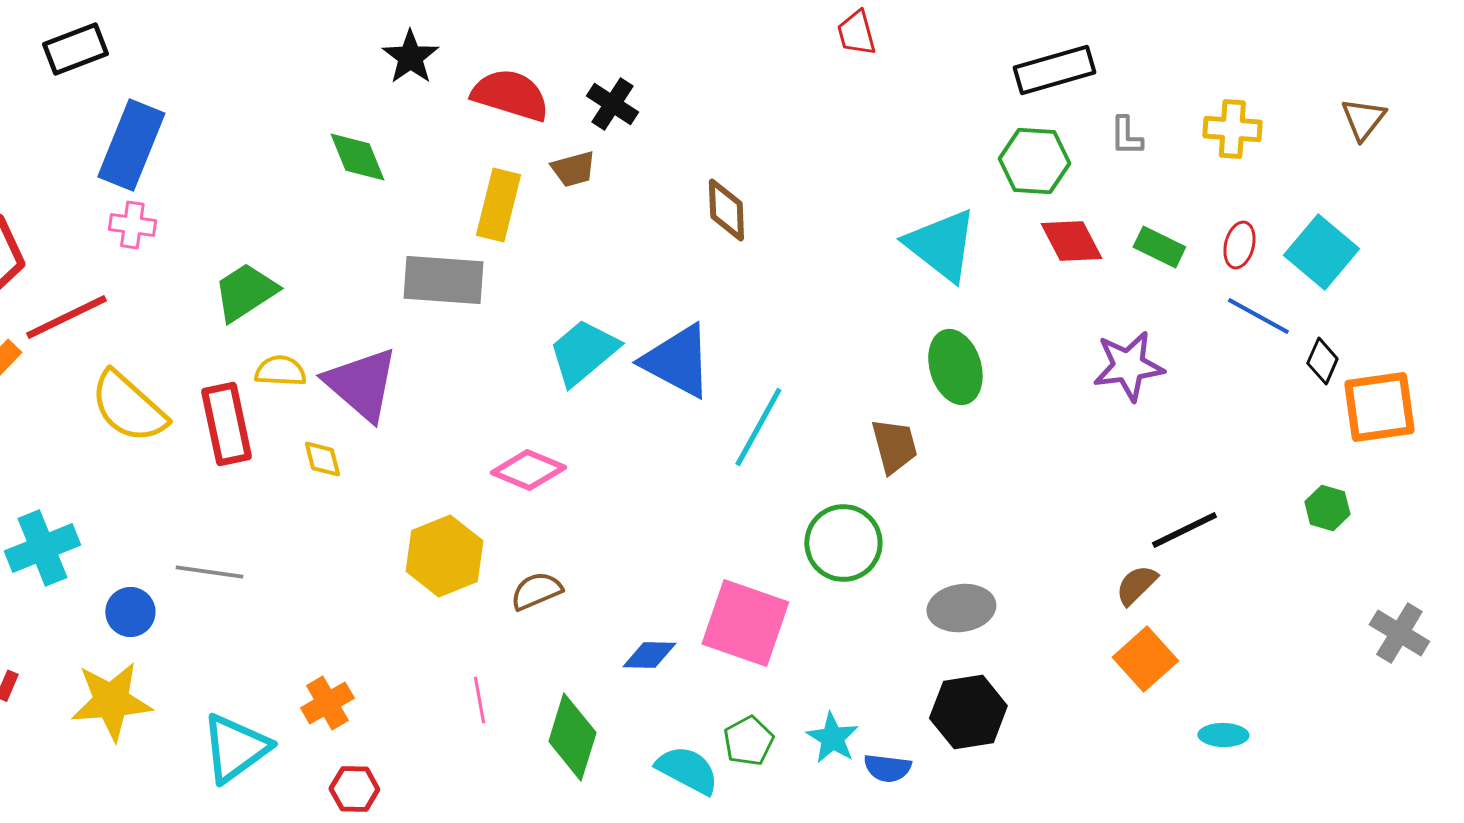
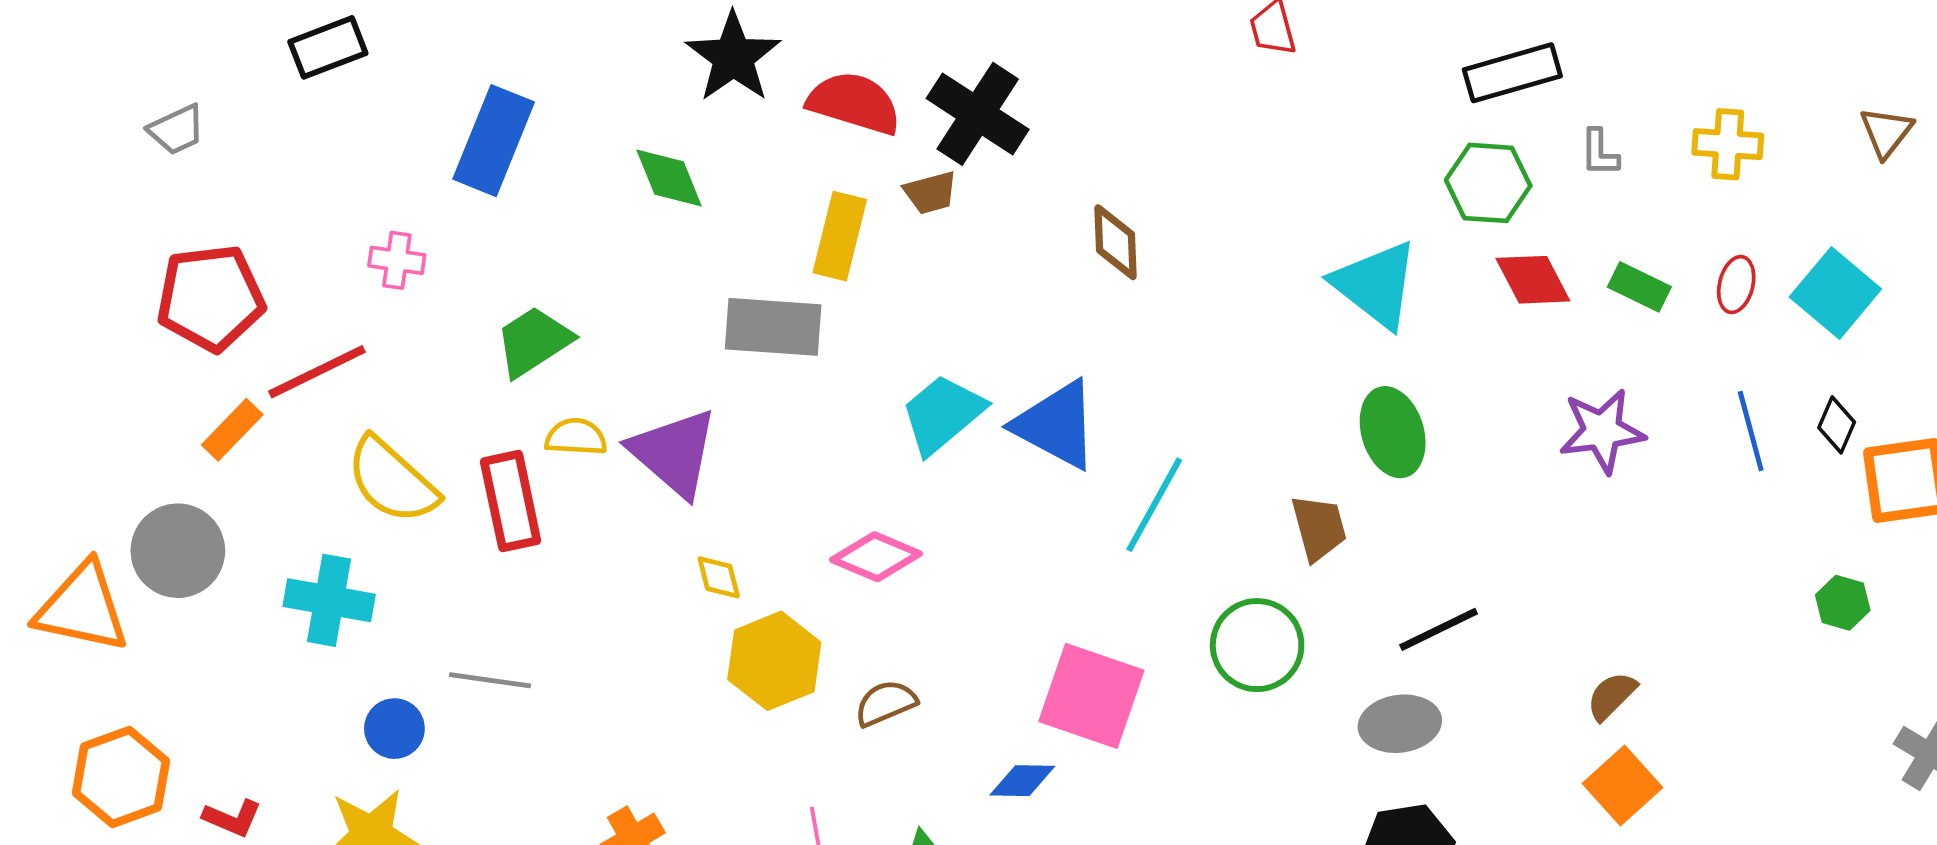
black star: (410, 57) -> (733, 57), size x1.4
black cross: (612, 104) -> (978, 114), size x1.6
blue rectangle: (131, 145) -> (494, 141), moved
blue line: (1258, 316) -> (1751, 431), moved, turned 46
yellow diamond: (322, 459) -> (719, 577), moved
black line: (1184, 530) -> (1439, 629), moved
cyan cross: (42, 548) -> (329, 600), moved, turned 32
pink square: (745, 623) -> (1091, 696), moved

